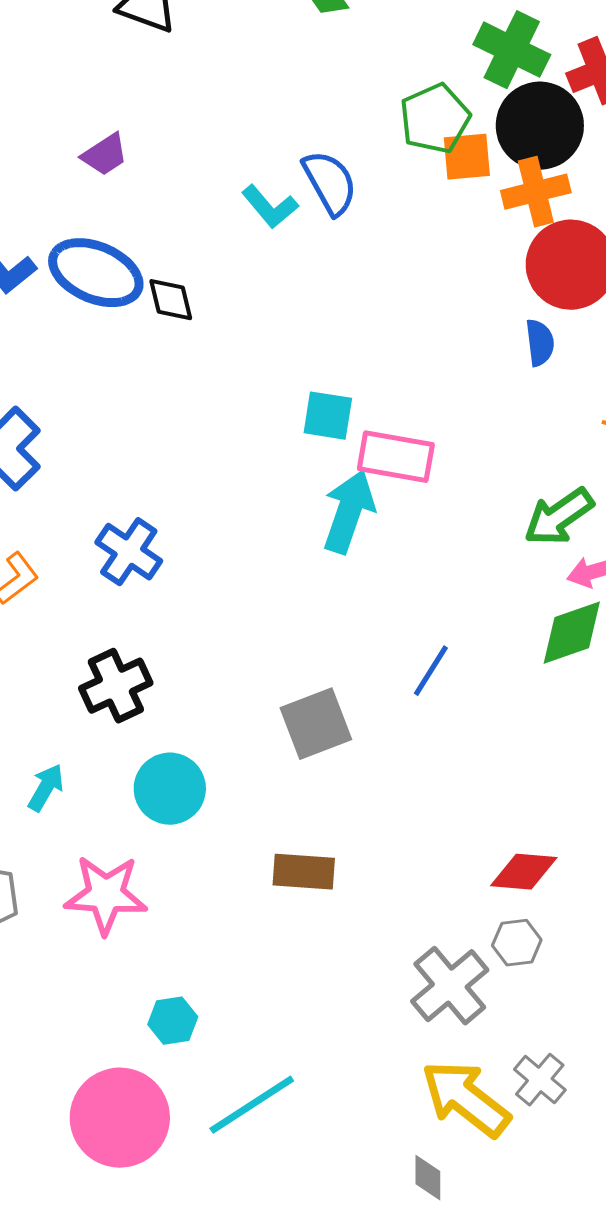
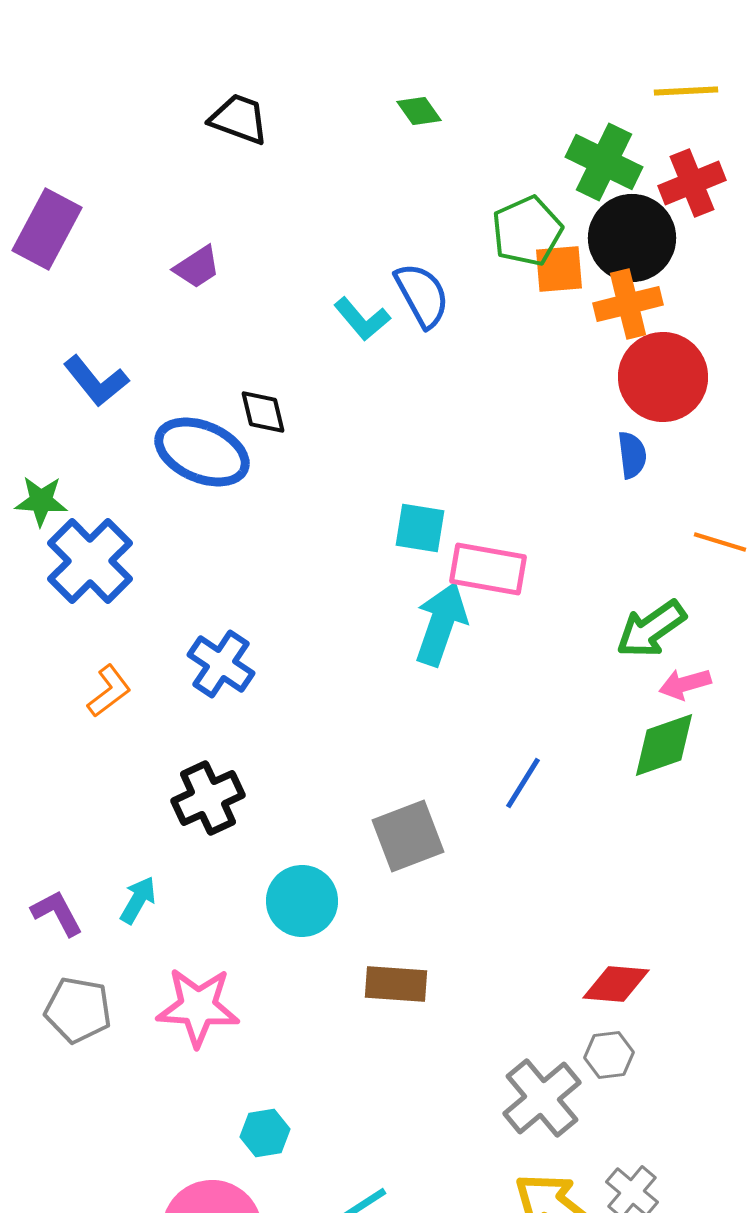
blue ellipse: (96, 273) -> (202, 452), moved
cyan circle: (170, 789) -> (302, 901), moved

